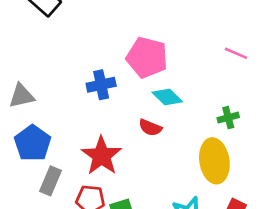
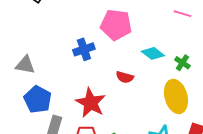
gray triangle: (22, 96) -> (25, 65), turned 30
cyan diamond: (167, 97) -> (153, 53), moved
green cross: (228, 118) -> (182, 63), turned -35

